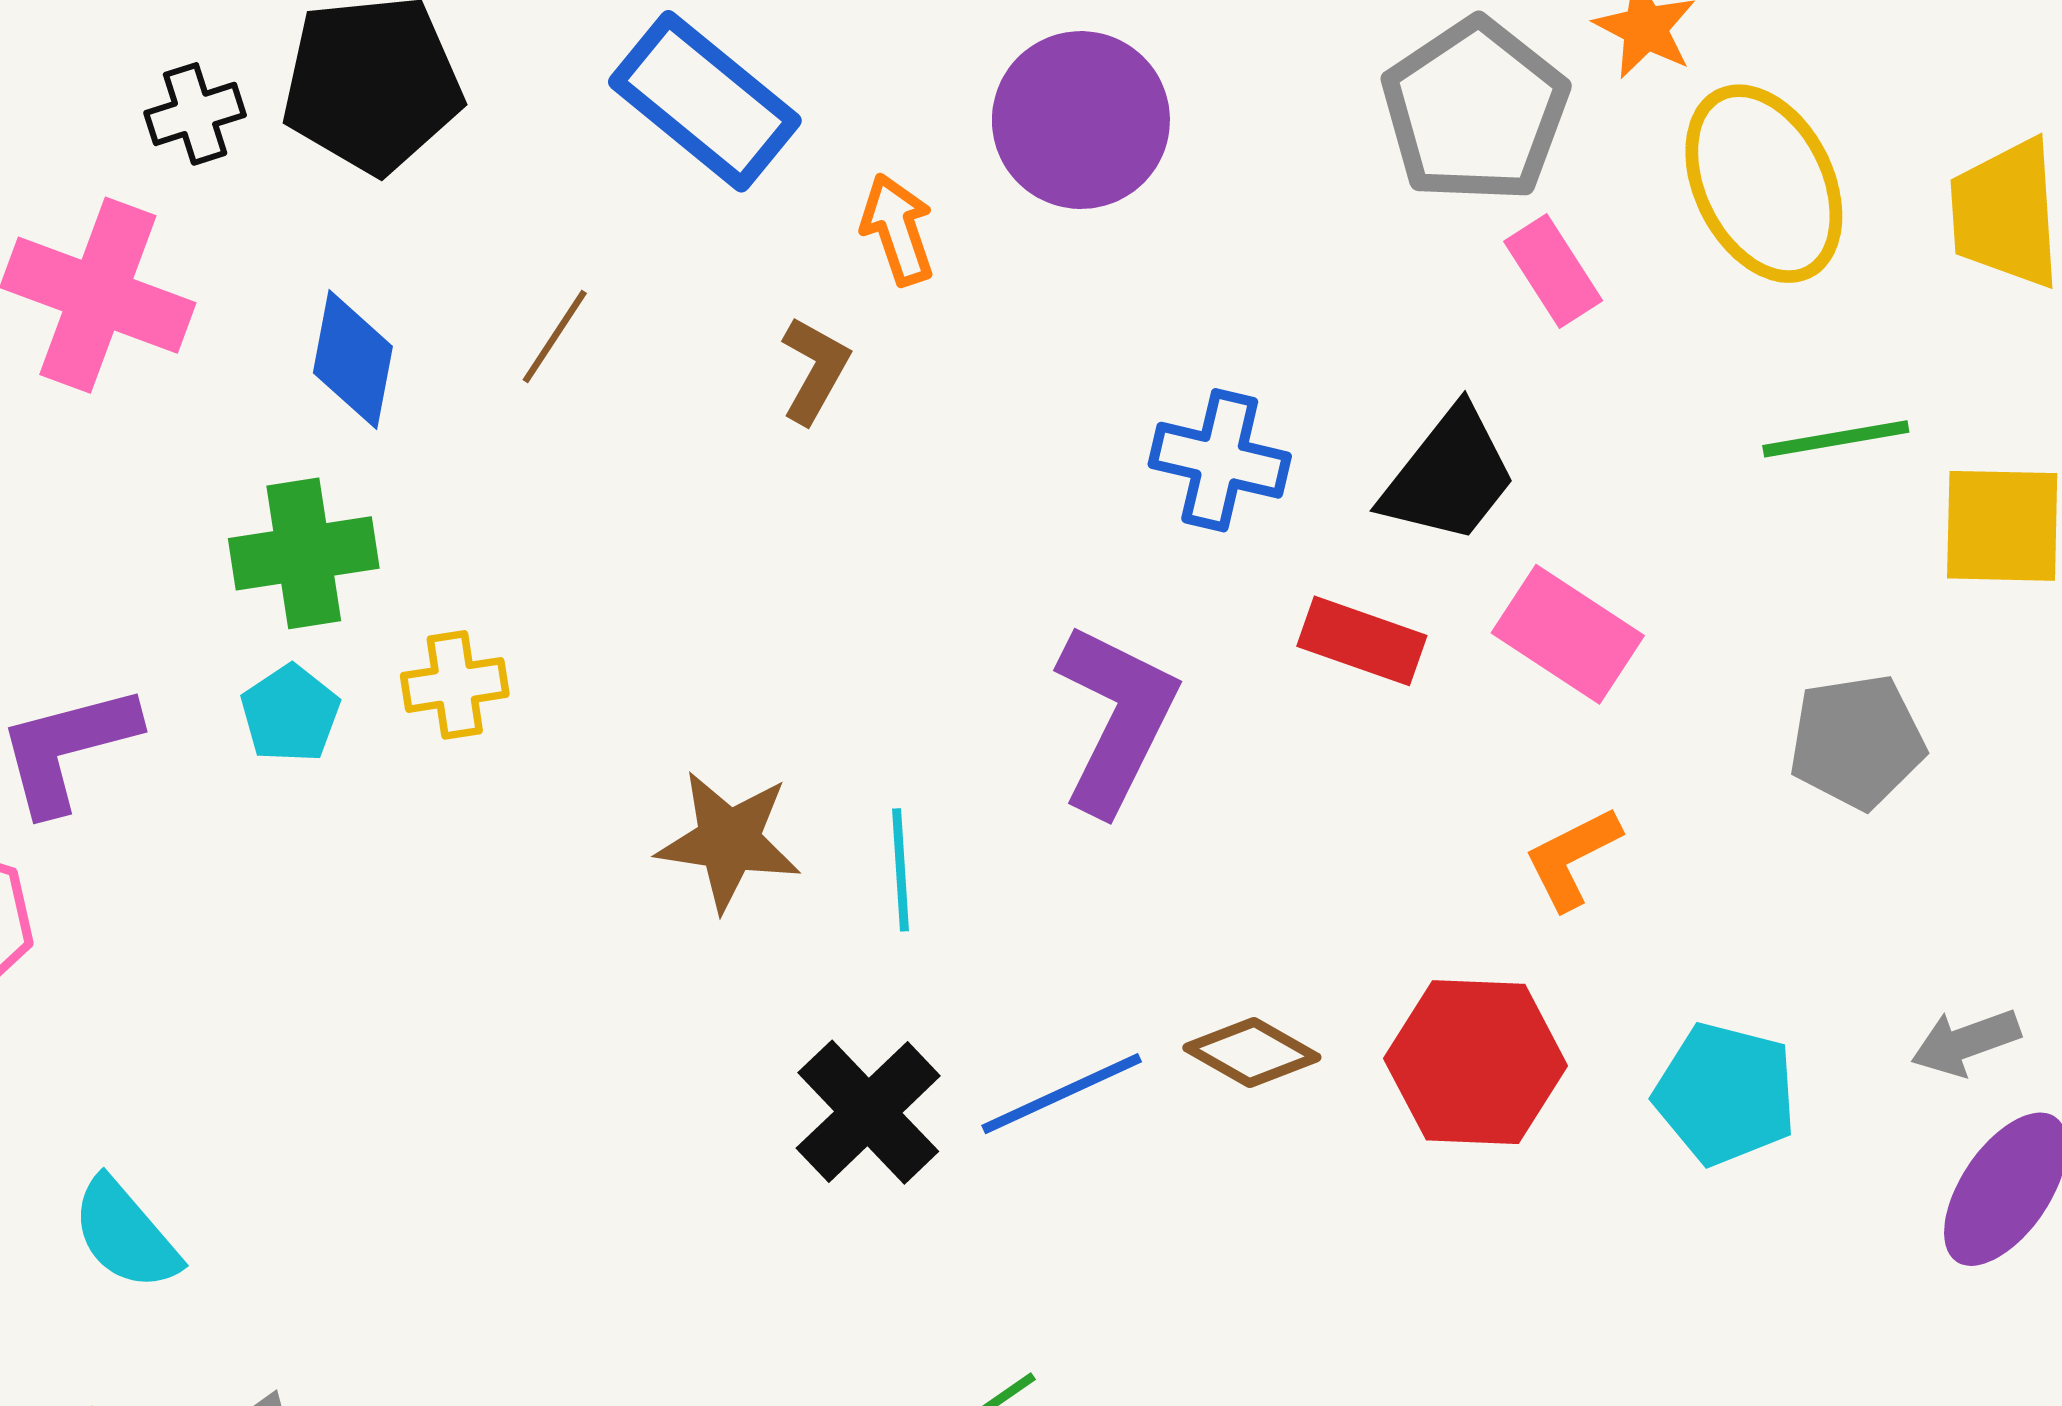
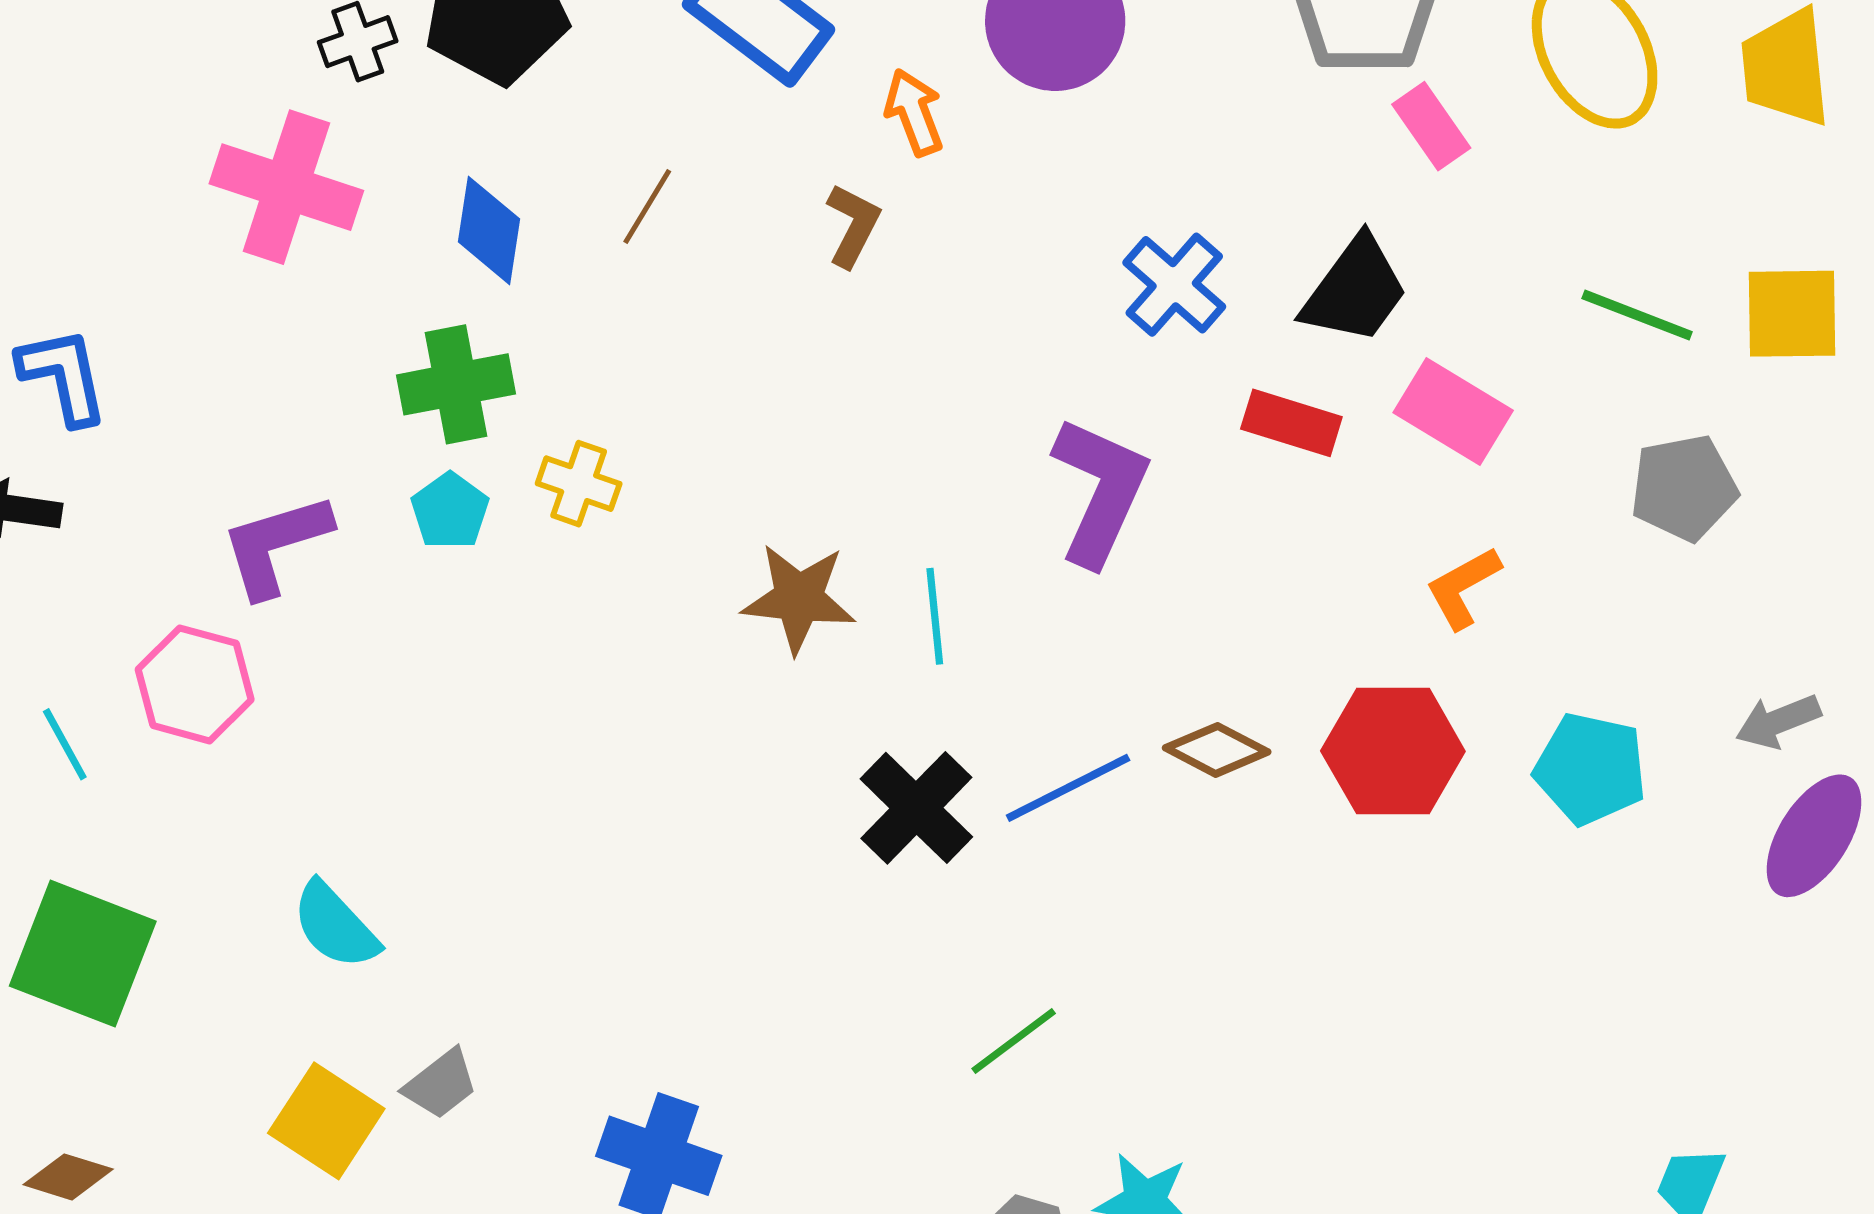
green line: (1836, 439) -> (1637, 315), moved, turned 33
blue cross: (1220, 460) -> (1174, 285), turned 30
yellow cross: (455, 685) -> (579, 484), turned 30

